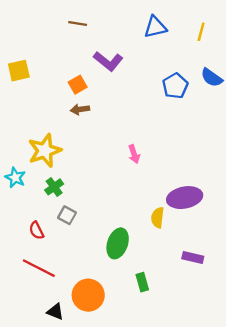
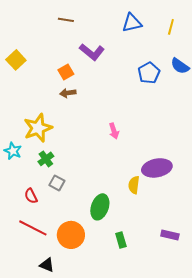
yellow square: (19, 71) -> (16, 60), turned -30
purple rectangle: (193, 258) -> (170, 235), moved
orange circle: (88, 295) -> (71, 235), moved

